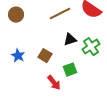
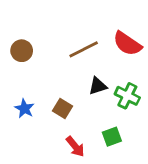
green cross: (91, 47) -> (127, 96), turned -30
green square: (70, 70) -> (112, 137), moved

